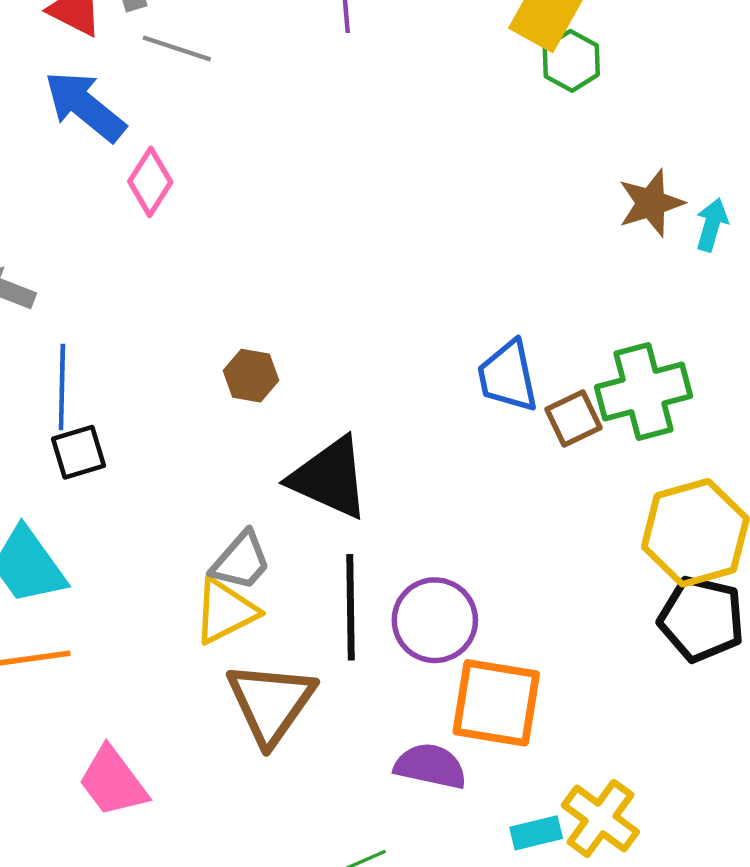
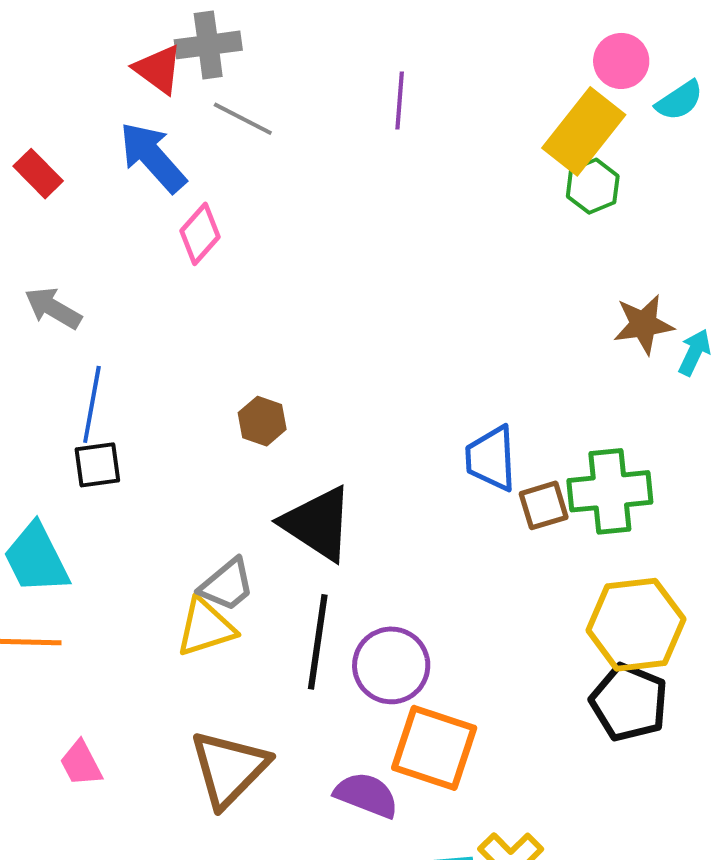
brown triangle: (271, 703) -> (229, 769), moved
pink trapezoid: (113, 782) -> (81, 763), size x0.7

